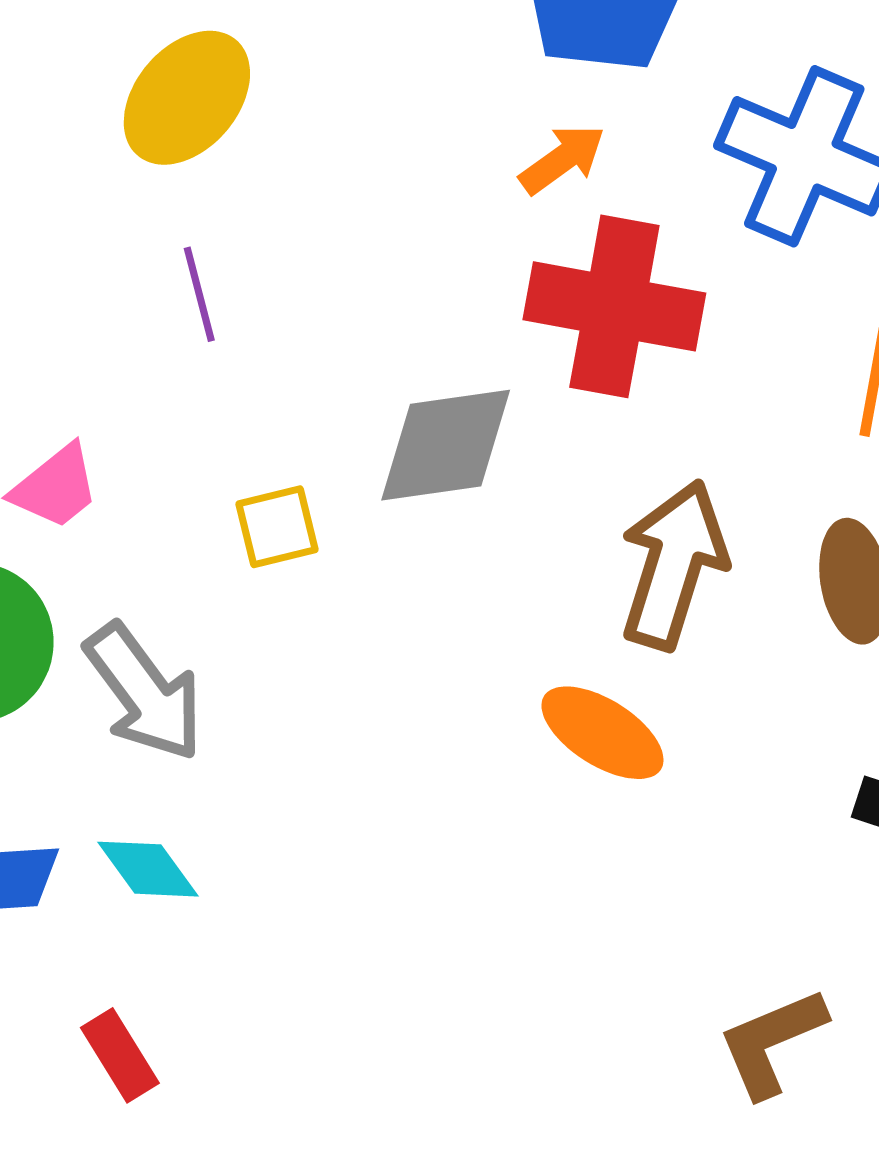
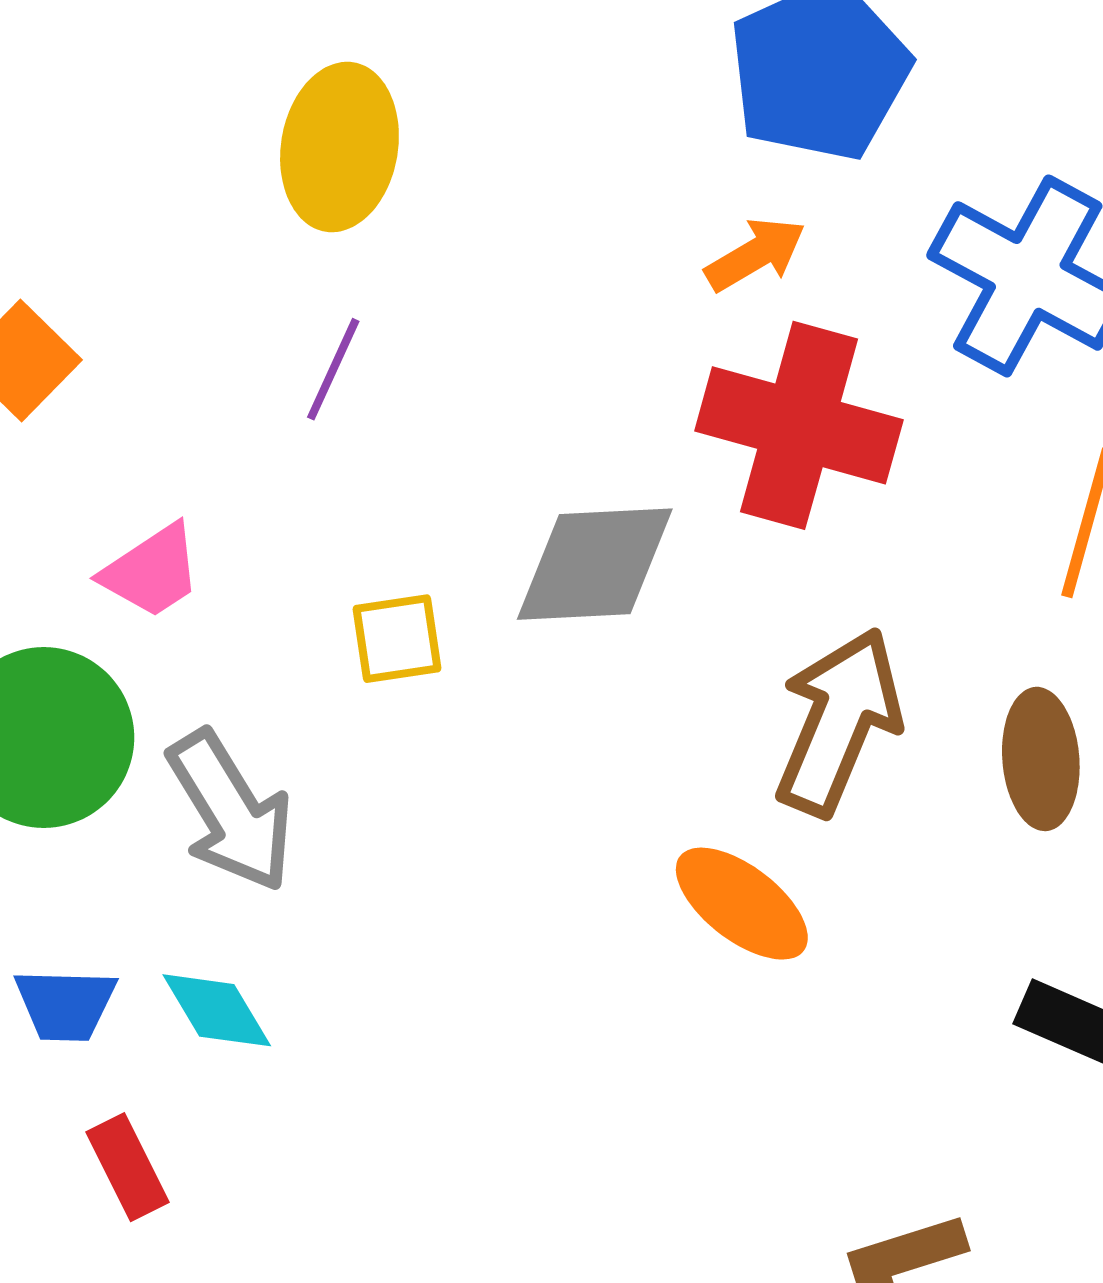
yellow ellipse: (187, 98) -> (339, 147), turned -36
purple line: (199, 294) -> (333, 369), turned 34
red rectangle: (120, 1055) -> (128, 1167), moved

